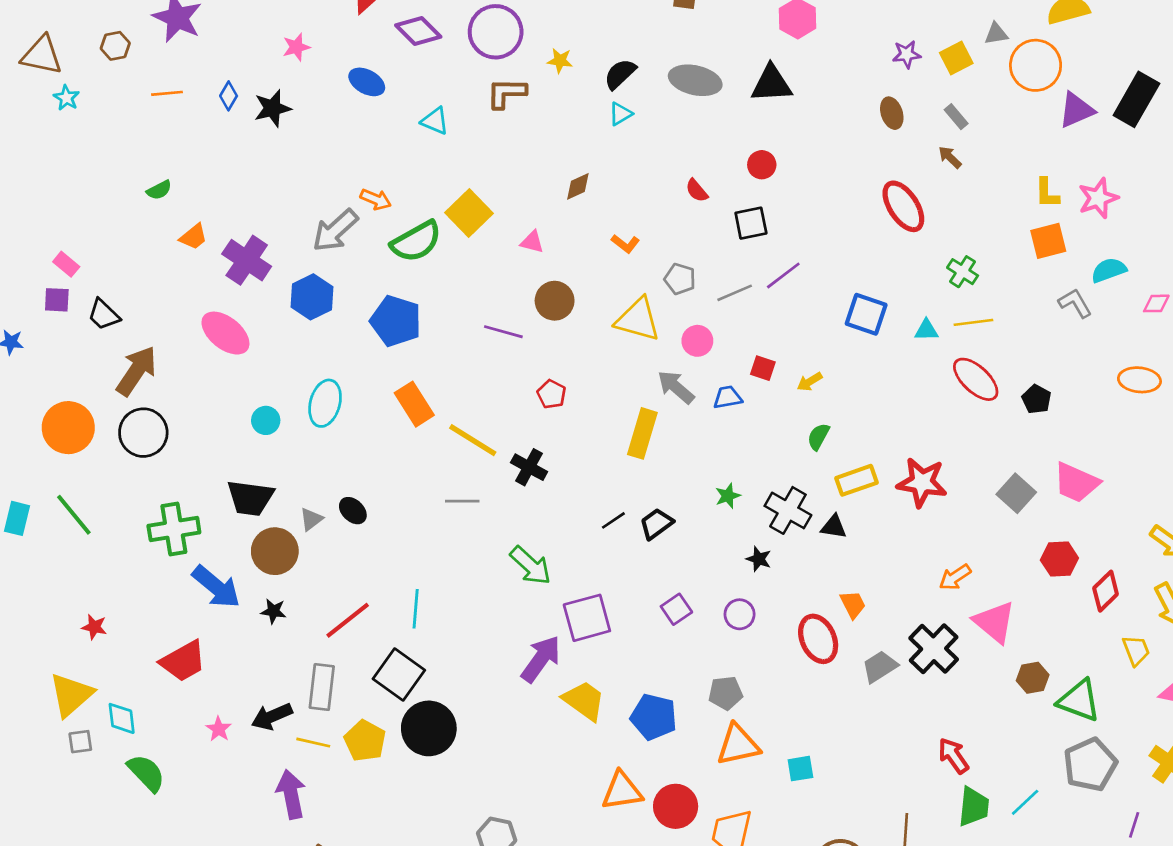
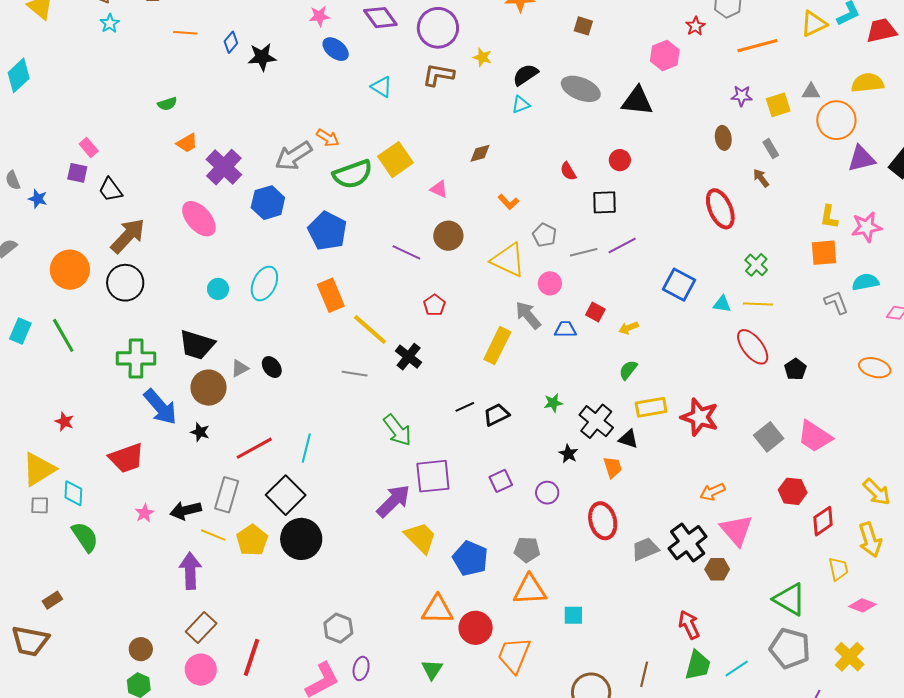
pink star: (296, 47) -> (319, 16), moved
orange trapezoid: (853, 604) -> (613, 467), moved
brown hexagon: (1033, 678) -> (717, 569), moved
gray pentagon: (1090, 765) -> (790, 648), turned 30

